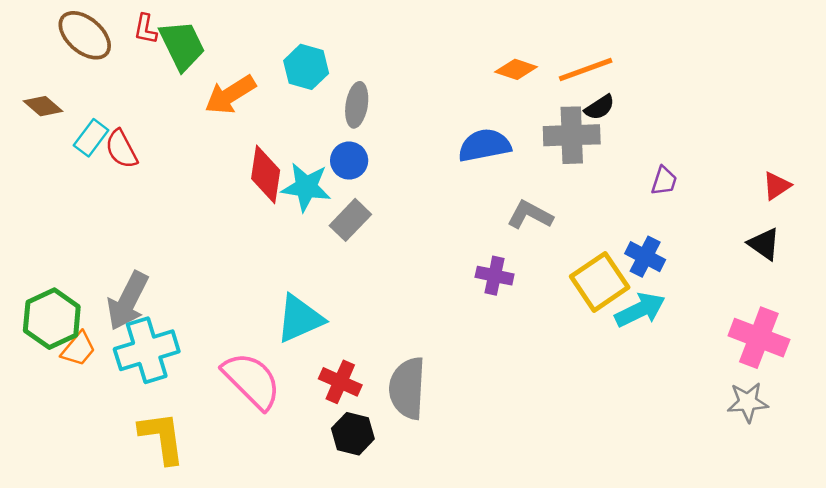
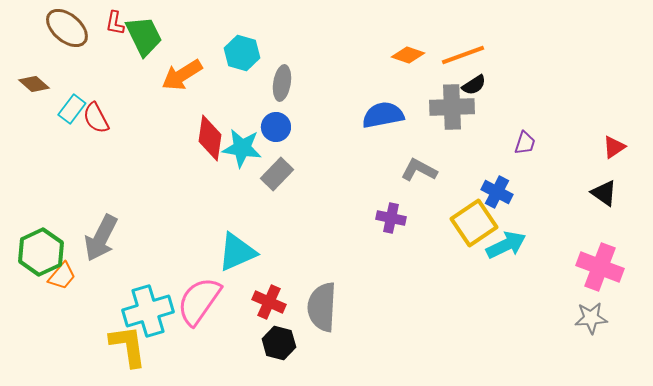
blue cross: (645, 257) -> (497, 192), moved
cyan cross: (147, 350) -> (148, 311), moved
pink semicircle: (252, 381) -> (199, 301), turned -100

